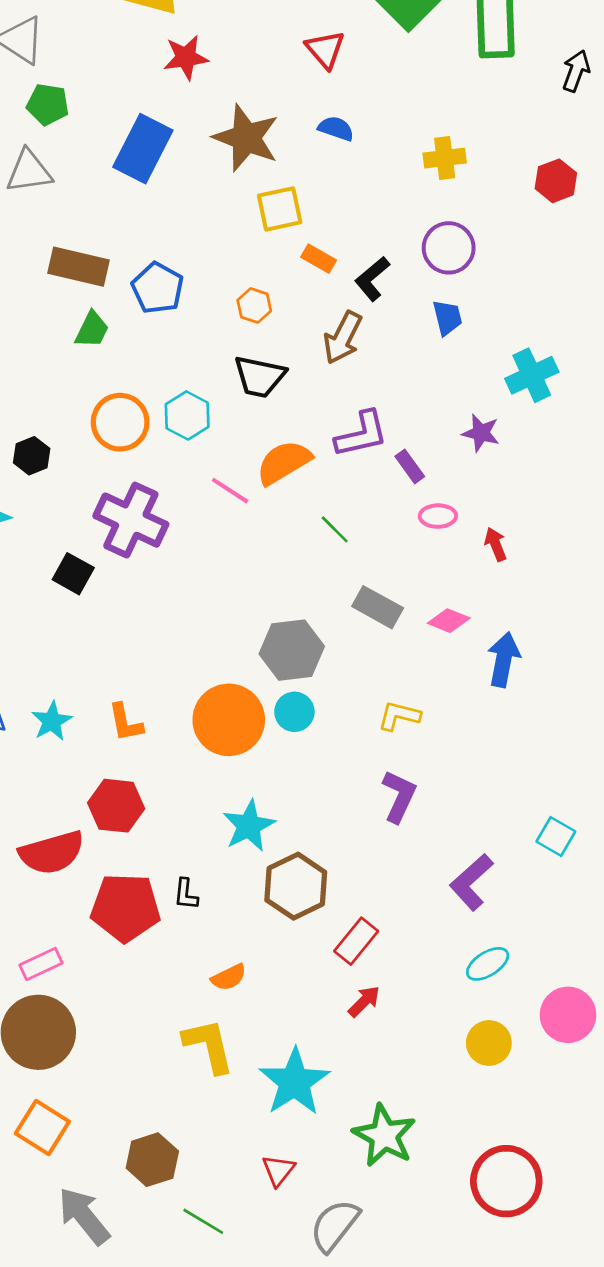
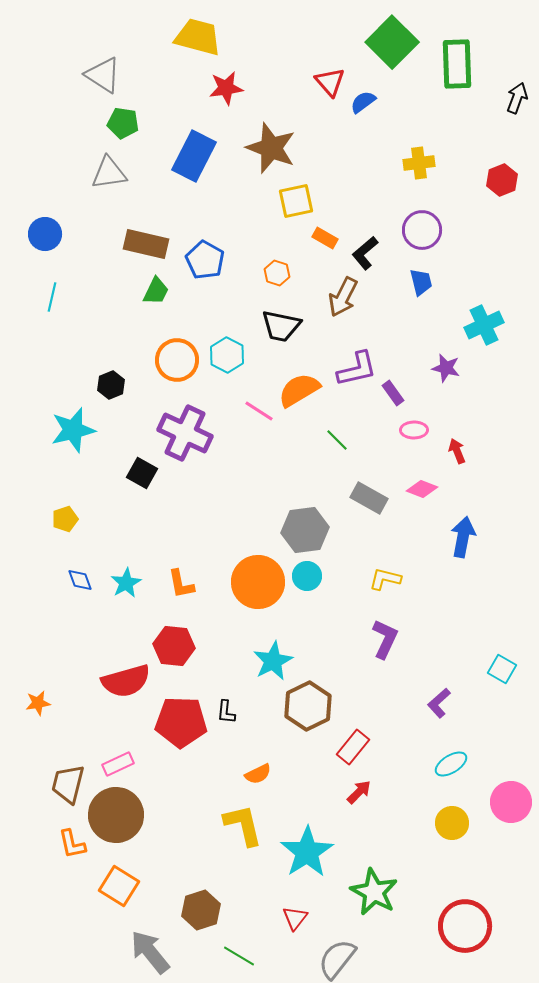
blue semicircle: (336, 129) -> (363, 102), moved, turned -56
pink diamond: (449, 621) -> (422, 489), moved
purple L-shape: (471, 882) -> (439, 703), size x0.7

